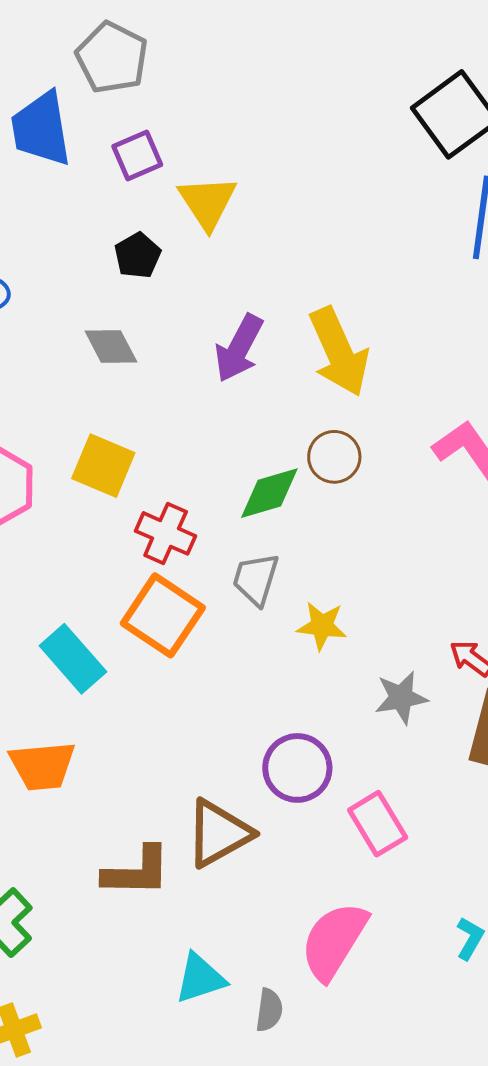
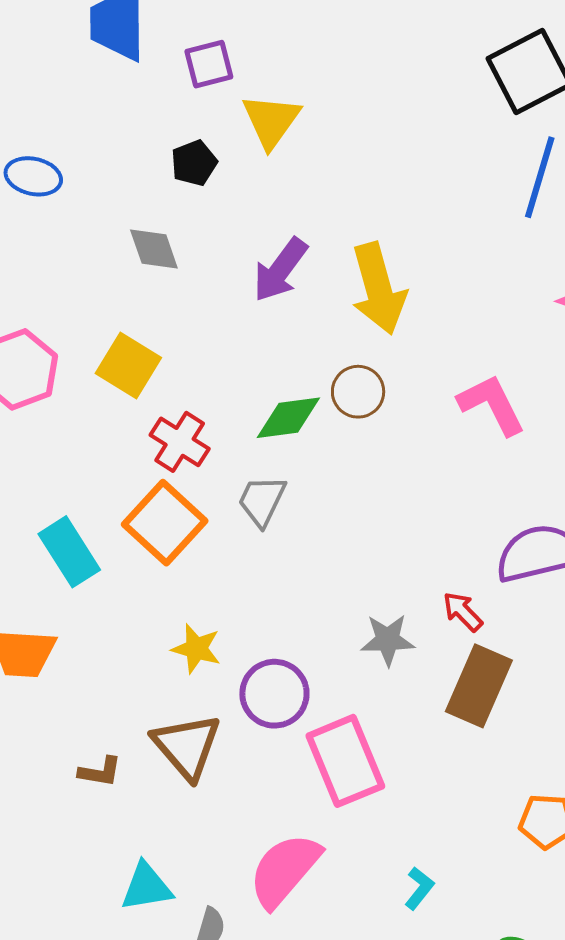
yellow star: (322, 626) -> (196, 649), moved
pink rectangle: (378, 824) -> (345, 761), size x1.4
brown triangle: (219, 833) -> (187, 746), turned -50
brown L-shape: (137, 872) -> (100, 772), size x0.6

